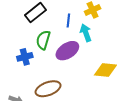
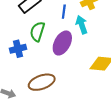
purple ellipse: (67, 51) -> (62, 43), turned -30

